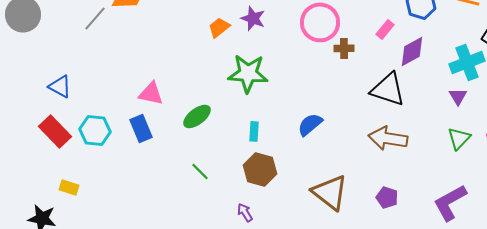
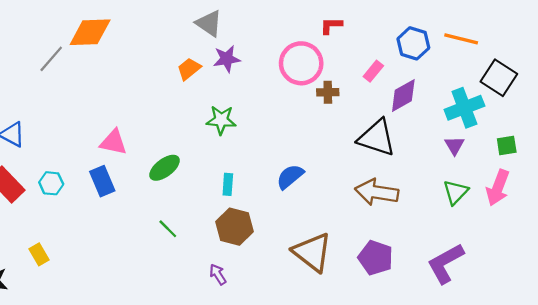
purple star: (253, 18) -> (227, 59), turned -30
green star: (248, 73) -> (221, 120), size x0.7
cyan hexagon: (95, 130) -> (51, 183), size x0.7
yellow rectangle: (69, 187) -> (39, 254), moved, turned 42
purple pentagon: (387, 197) -> (376, 258), size x1.4

